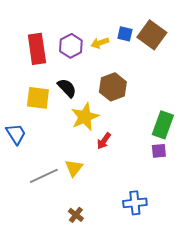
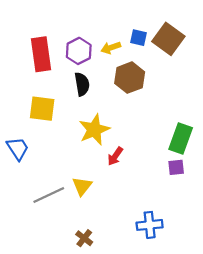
brown hexagon: (113, 87) -> (130, 78), moved
black semicircle: (67, 88) -> (82, 84), moved, turned 35

